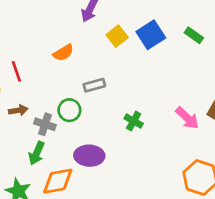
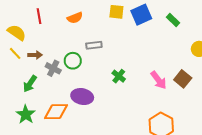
yellow square: (117, 36) -> (116, 12), turned 35
red line: (16, 71) -> (39, 16), moved
green arrow: (37, 153) -> (30, 84), moved

